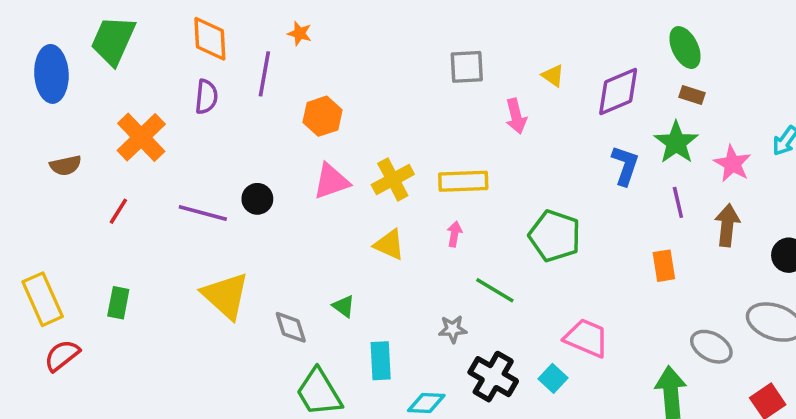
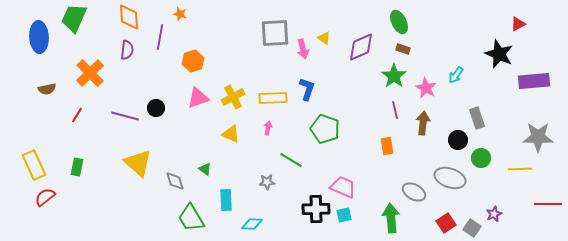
gray square: (467, 67) -> (275, 33), size x1.4
pink arrow: (516, 116) -> (303, 49), moved
blue L-shape: (625, 165) -> (307, 89), moved
black cross: (493, 377) -> (316, 209), moved, turned -32
cyan square: (553, 378) -> (344, 215), moved, turned 35

